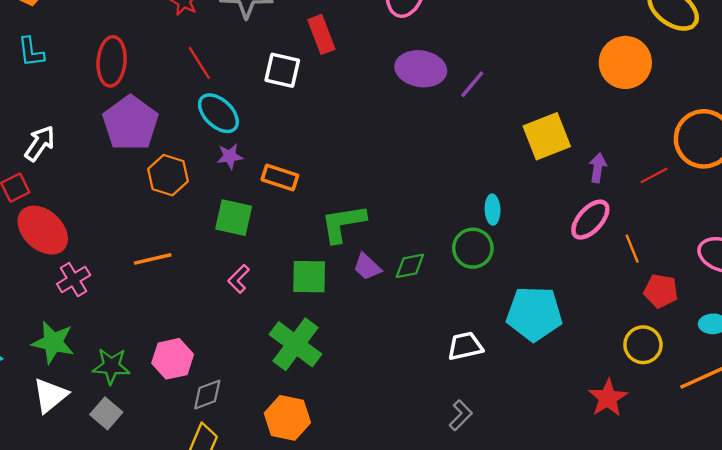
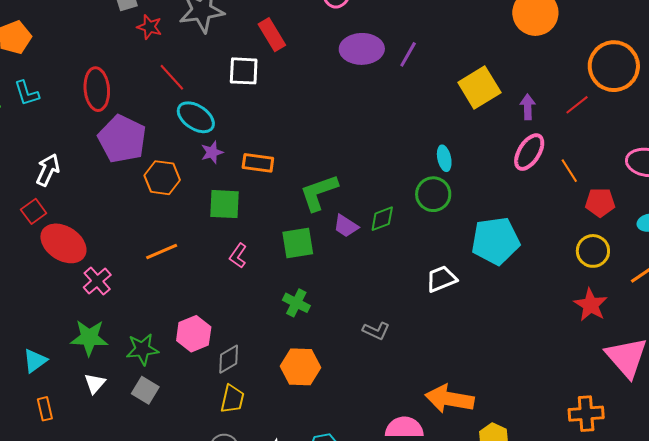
green cross: (295, 344) -> (296, 303), size x0.6
white triangle: (50, 395) -> (95, 383), size x0.7
red star: (608, 398) -> (591, 305), moved
gray L-shape: (461, 415) -> (376, 331), moved, turned 80

